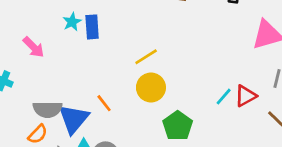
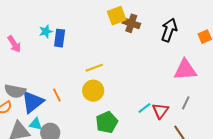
red triangle: (245, 96) -> (160, 111), turned -36

